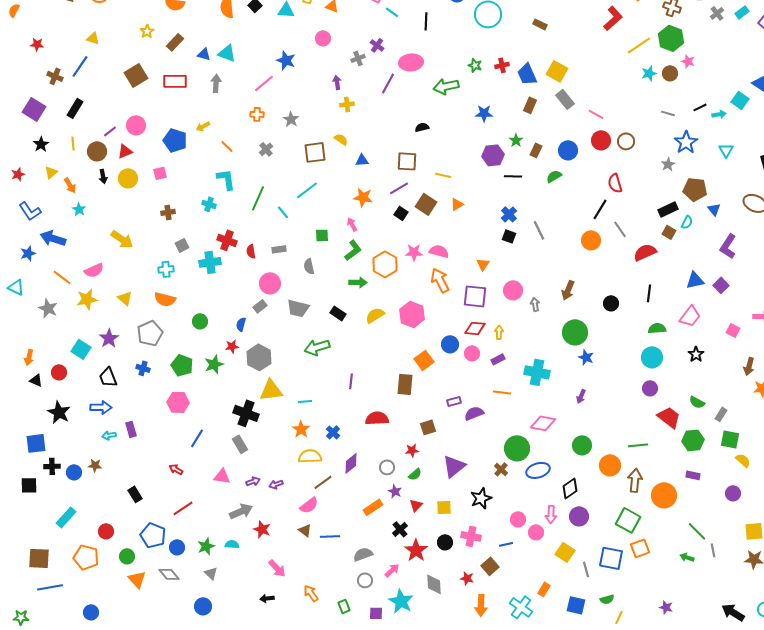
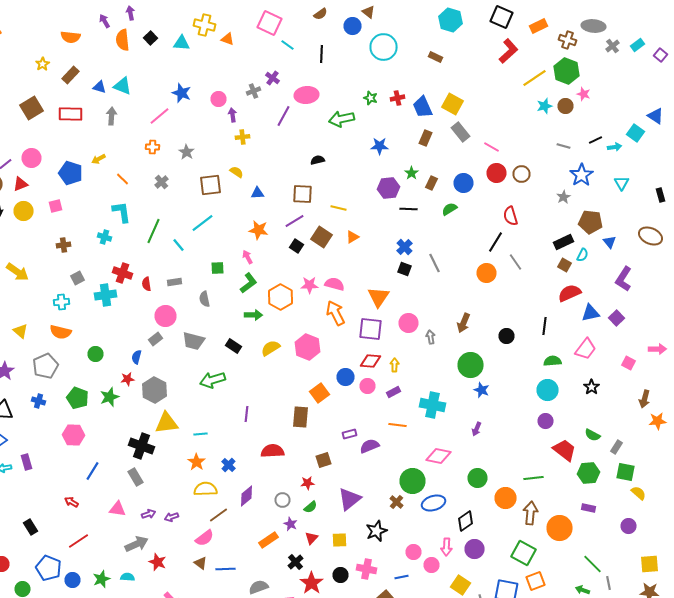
pink circle: (323, 38) -> (218, 99), moved
red semicircle: (645, 252) -> (570, 293), moved
orange triangle: (483, 264) -> (378, 297), size x1.6

